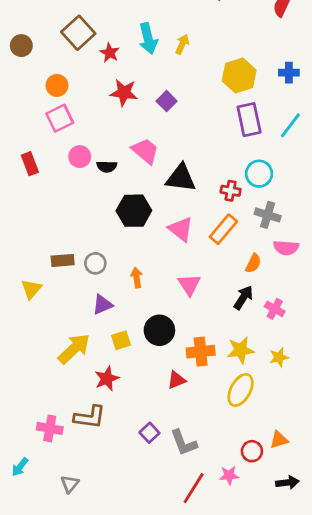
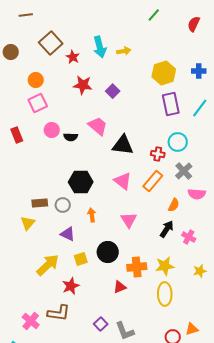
yellow arrow: (182, 44) -> (124, 51), turned 56
black hexagon: (134, 211) -> (81, 182), moved
gray cross: (268, 215) -> (184, 171), turned 30
yellow triangle: (31, 289) -> (28, 223), moved
purple triangle: (102, 305) -> (68, 234), turned 49
yellow star: (279, 357) -> (200, 271), moved
yellow ellipse: (241, 390) -> (165, 294), turned -30
pink cross: (50, 428) -> (31, 321), turned 30

